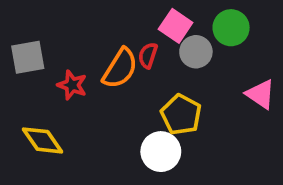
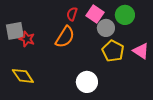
red semicircle: (148, 55) -> (72, 14), moved
red star: (72, 85) -> (27, 39), moved
yellow pentagon: (181, 115) -> (113, 51), moved

